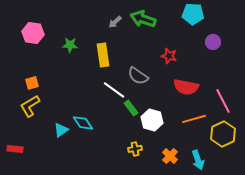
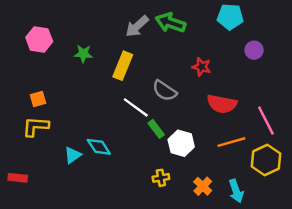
gray arrow: (115, 22) -> (137, 26), size x1.5
yellow rectangle: (103, 55) -> (123, 66), turned 30
yellow L-shape: (30, 106) -> (36, 127), turned 35

